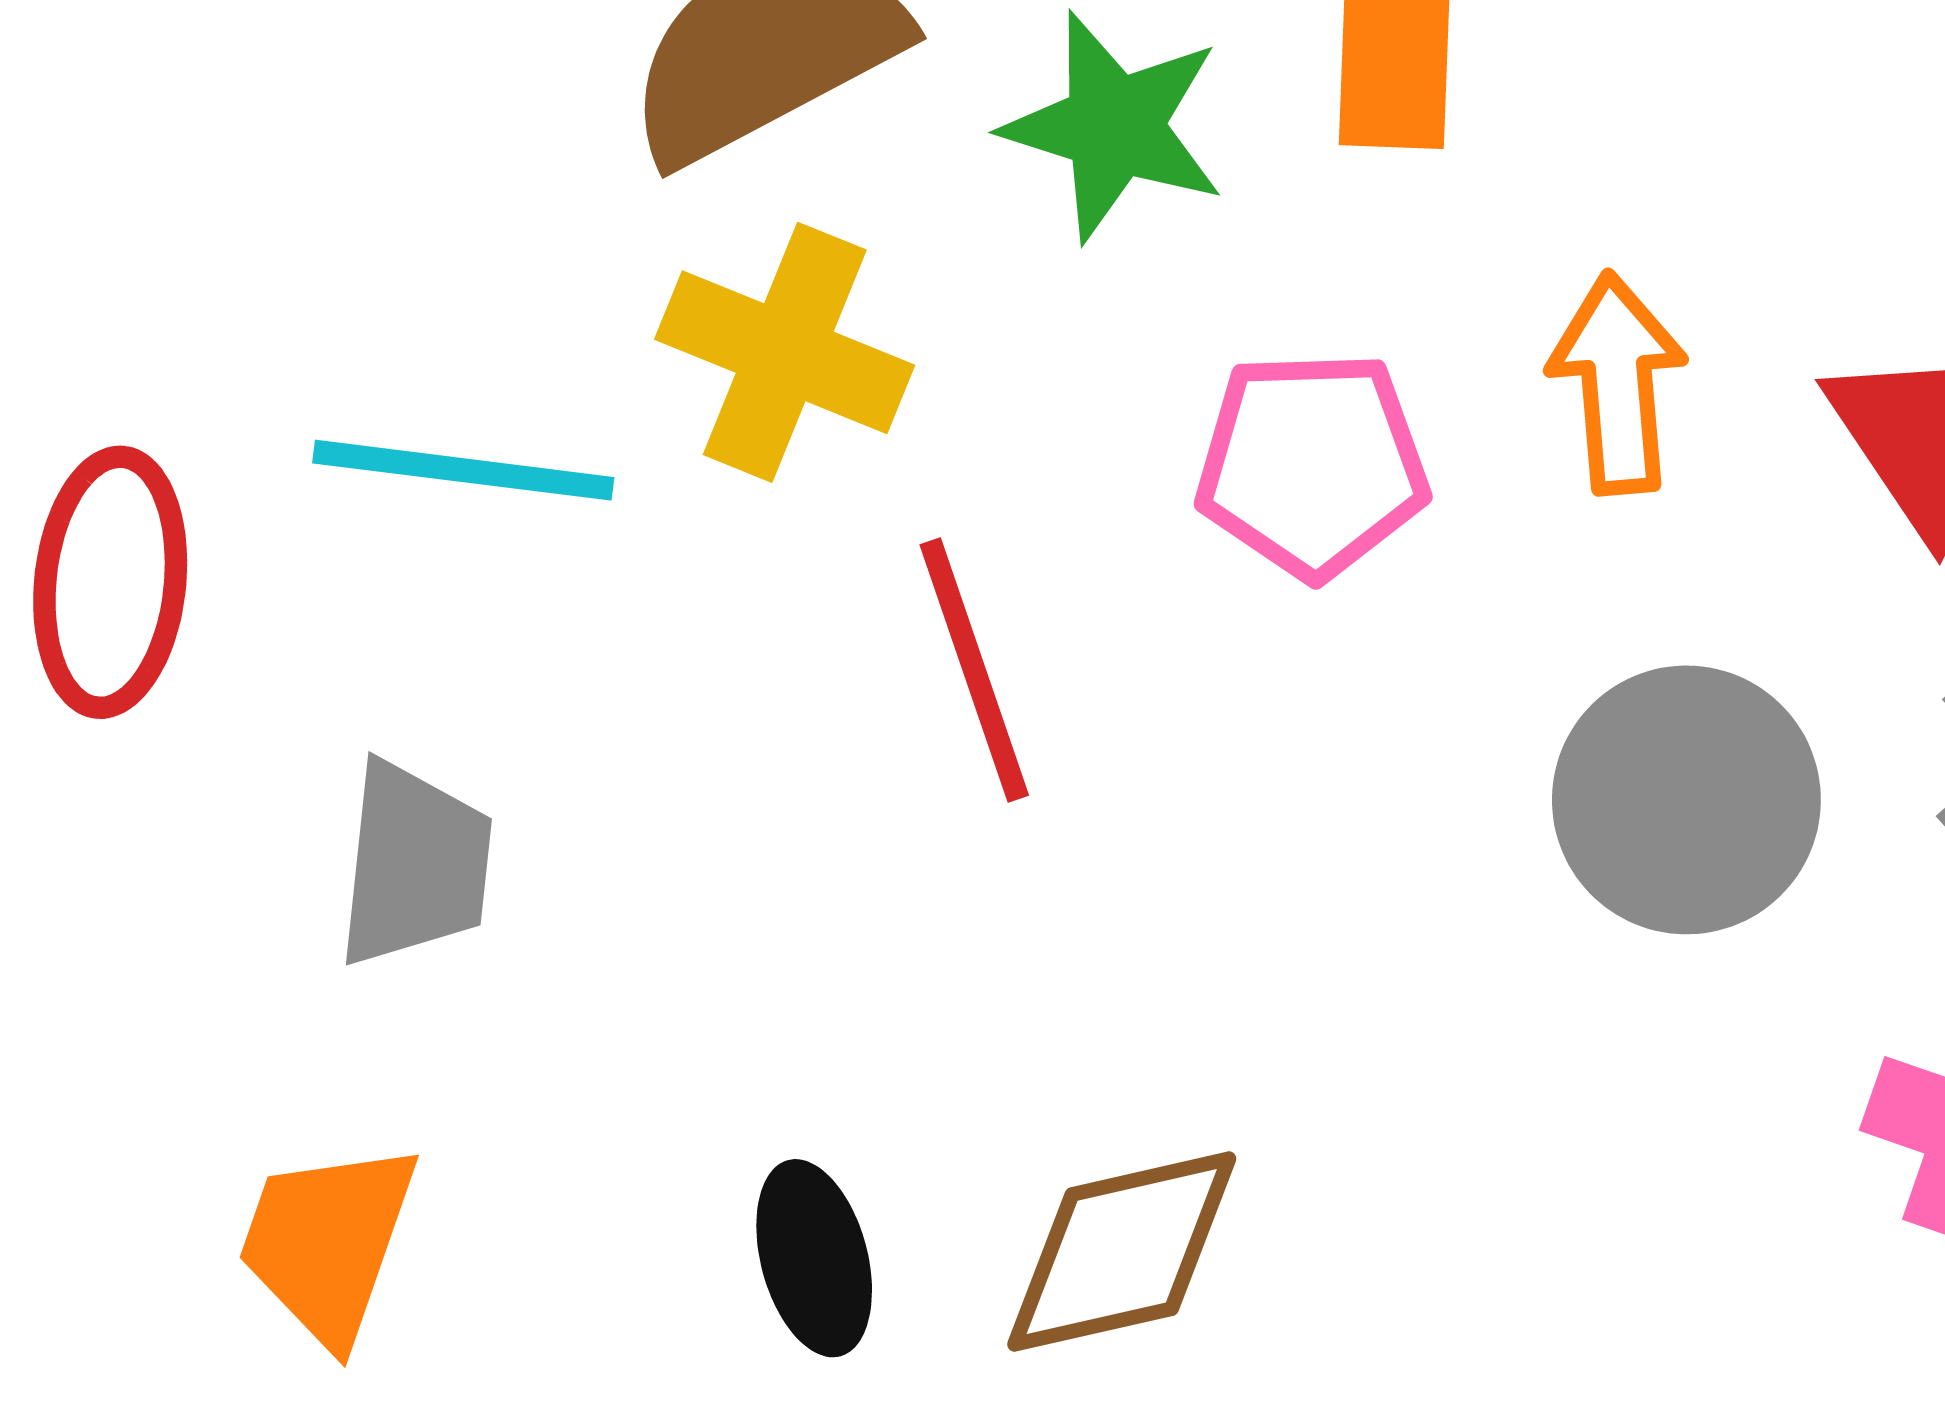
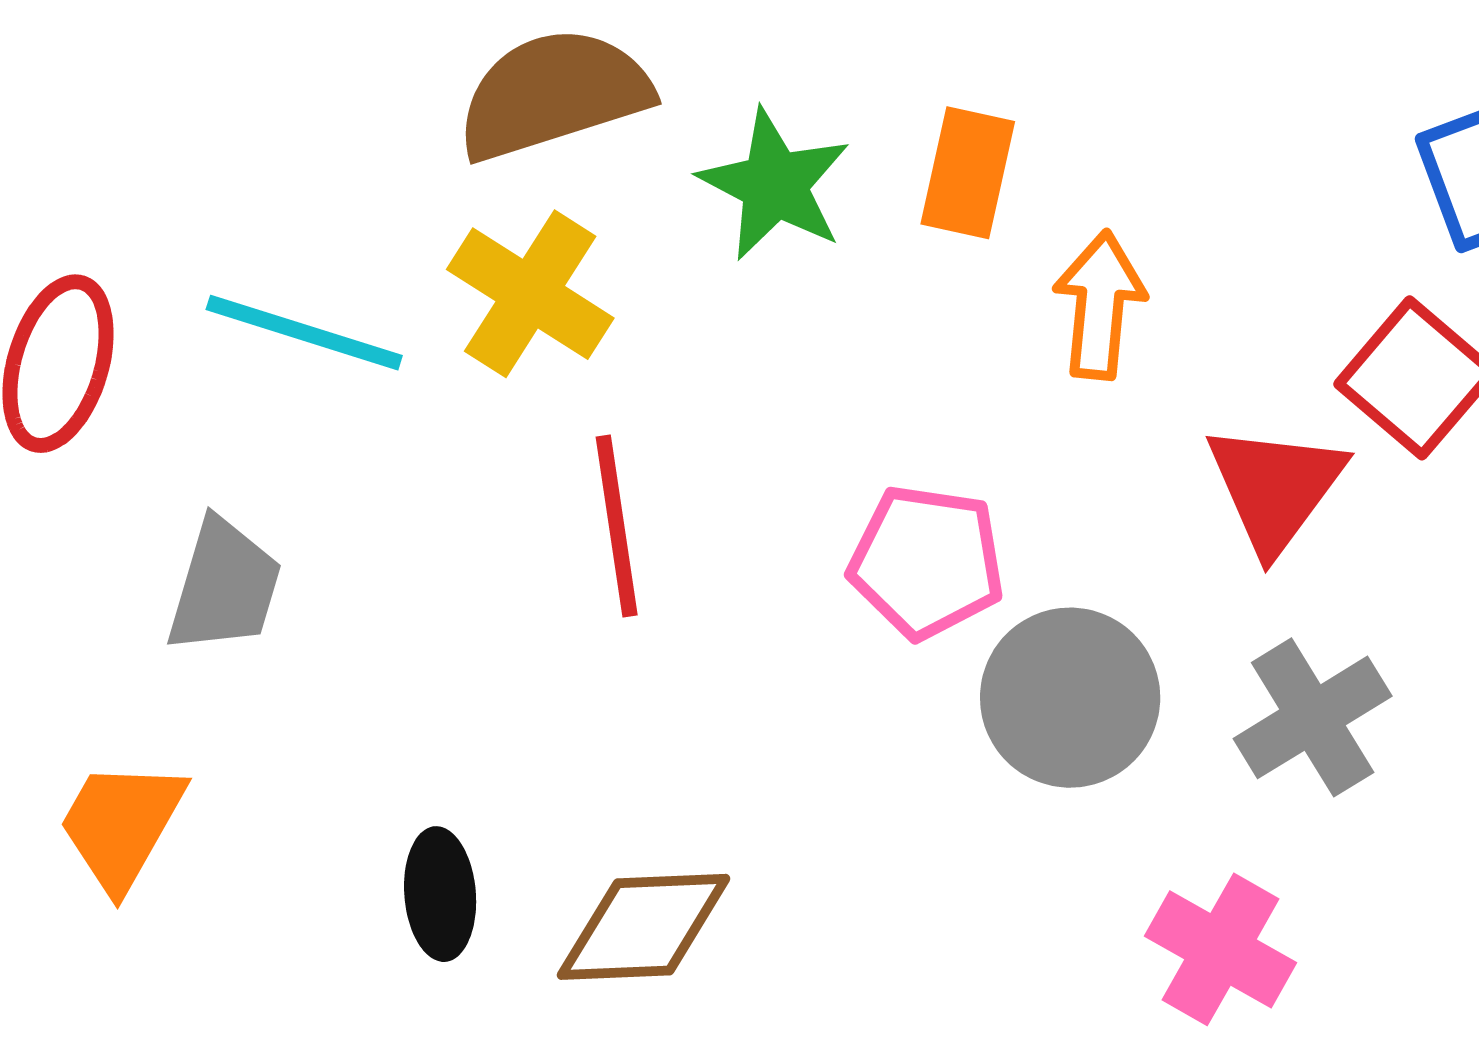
orange arrow: (1617, 383) -> (1100, 305), moved
pink pentagon: (1312, 465) -> (927, 562), moved

